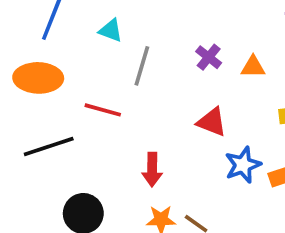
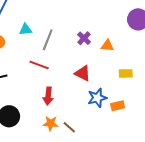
cyan triangle: (111, 30) -> (26, 29), moved, turned -32
red line: (103, 110) -> (39, 65), moved

